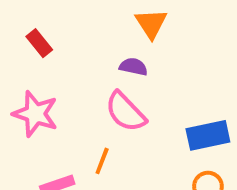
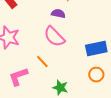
orange line: (102, 161) -> (42, 62), turned -64

